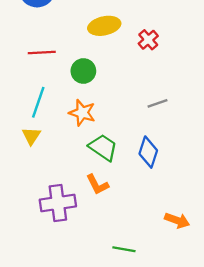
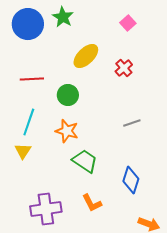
yellow ellipse: (104, 26) -> (86, 56), turned -32
blue diamond: (148, 152) -> (131, 180), moved
orange L-shape: (97, 184) -> (92, 203), moved

